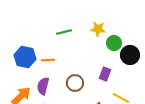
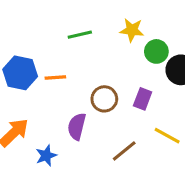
brown circle: (75, 83) -> (104, 99), moved
purple semicircle: (43, 86) -> (77, 126), moved

